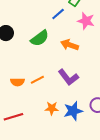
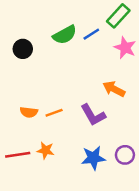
green semicircle: (40, 38) -> (65, 35), moved
orange arrow: (70, 45) -> (114, 89), moved
orange star: (52, 108) -> (46, 150), moved

